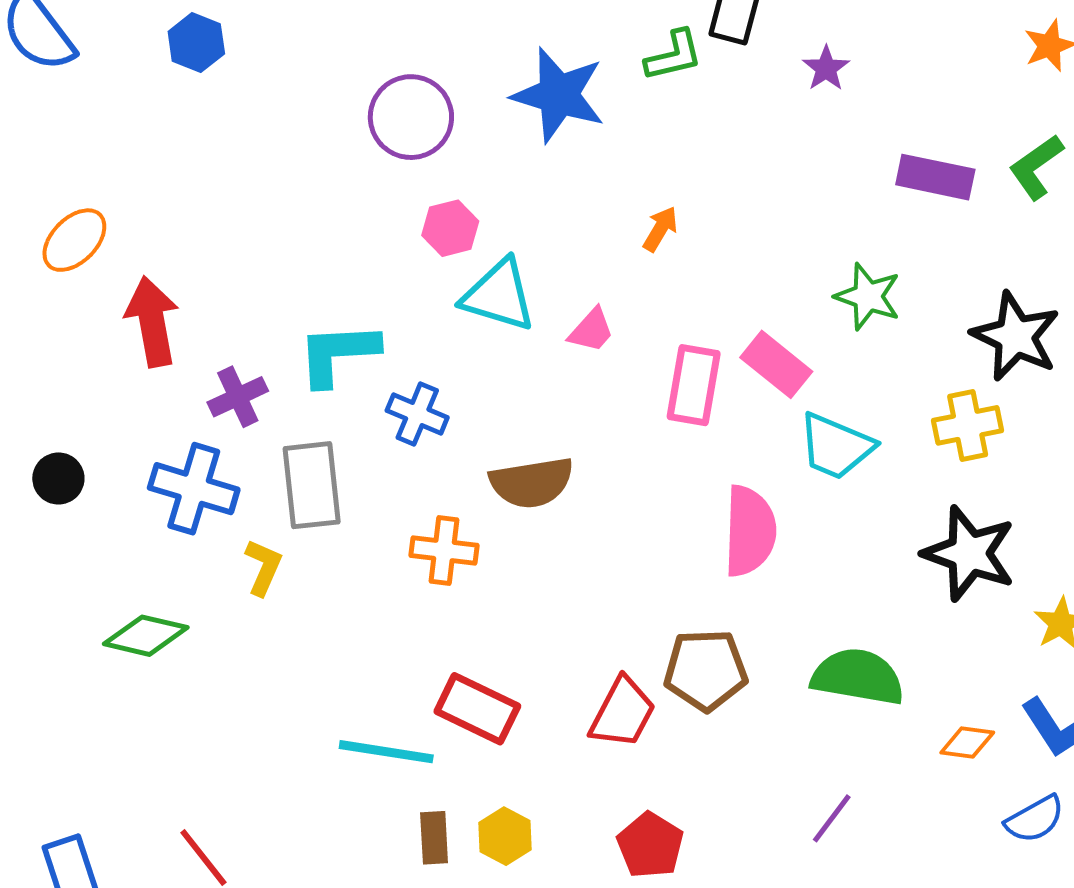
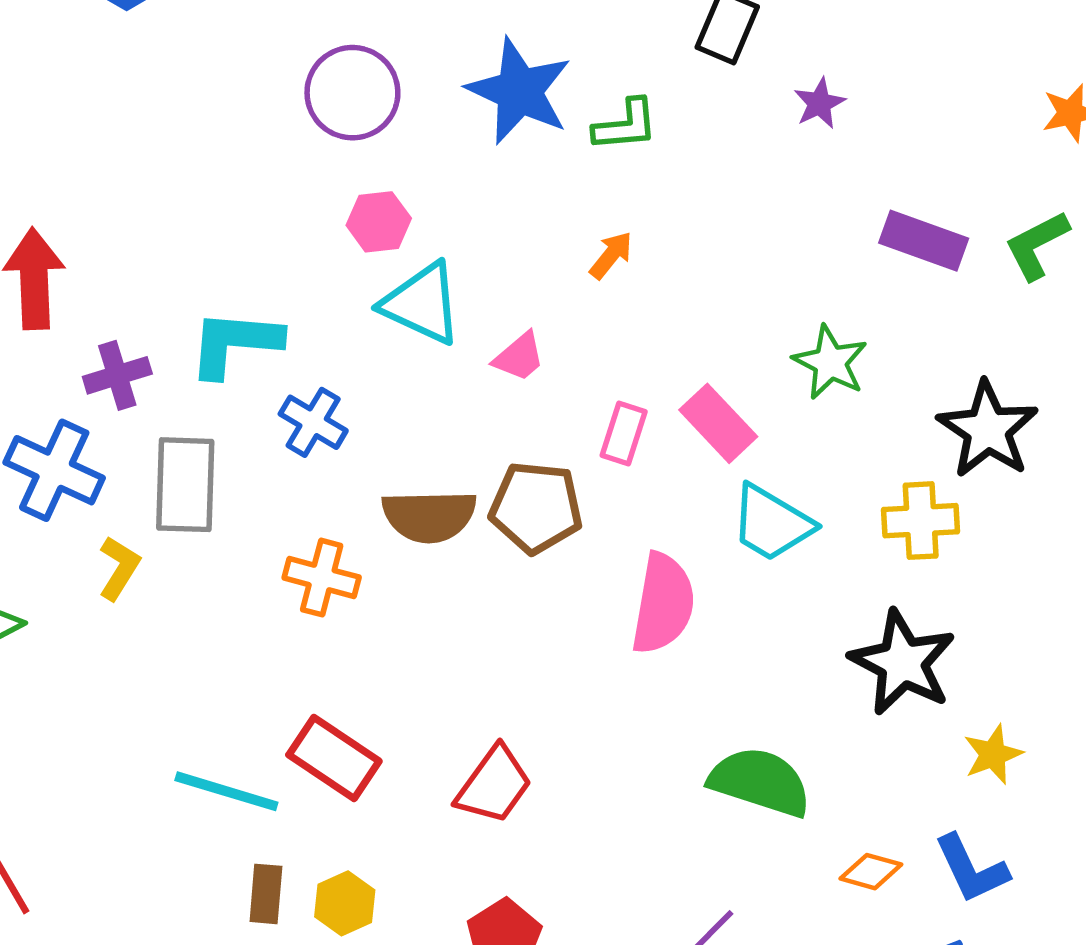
green L-shape: (674, 56) -> (626, 125), moved
pink rectangle: (694, 385) -> (624, 433), size x0.7
brown pentagon: (706, 670) -> (536, 507), moved

